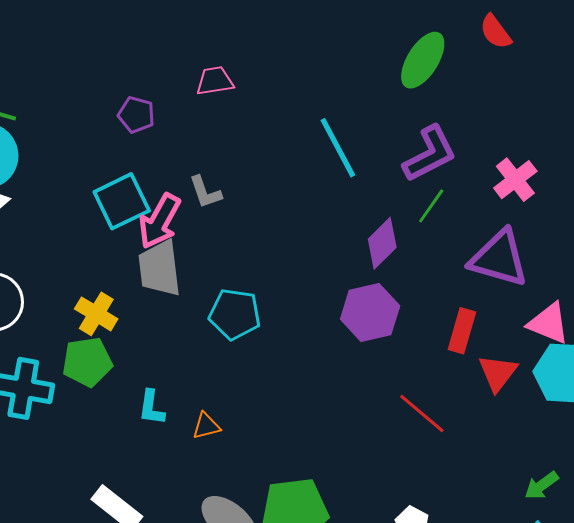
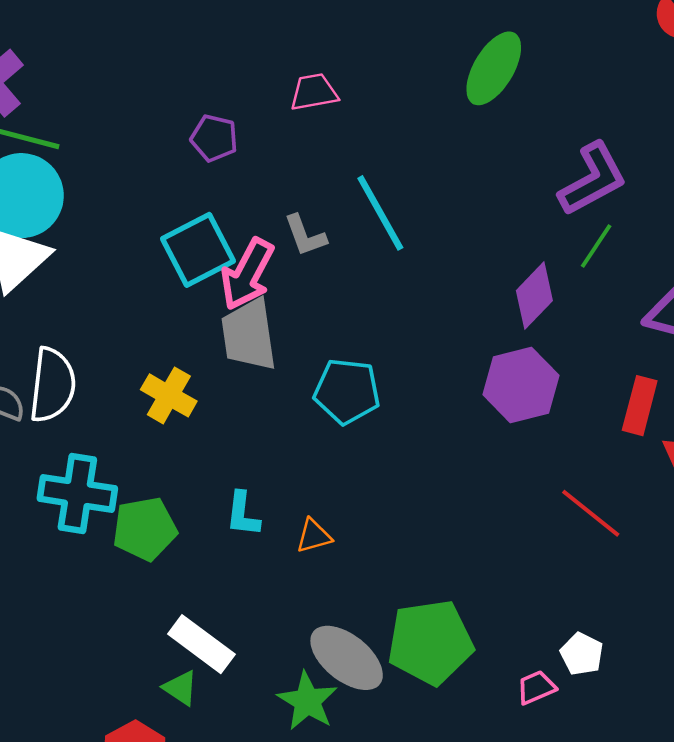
green ellipse: (423, 60) -> (494, 68), moved
cyan line: (338, 148) -> (380, 213), moved
green pentagon: (87, 362) -> (145, 529), moved

